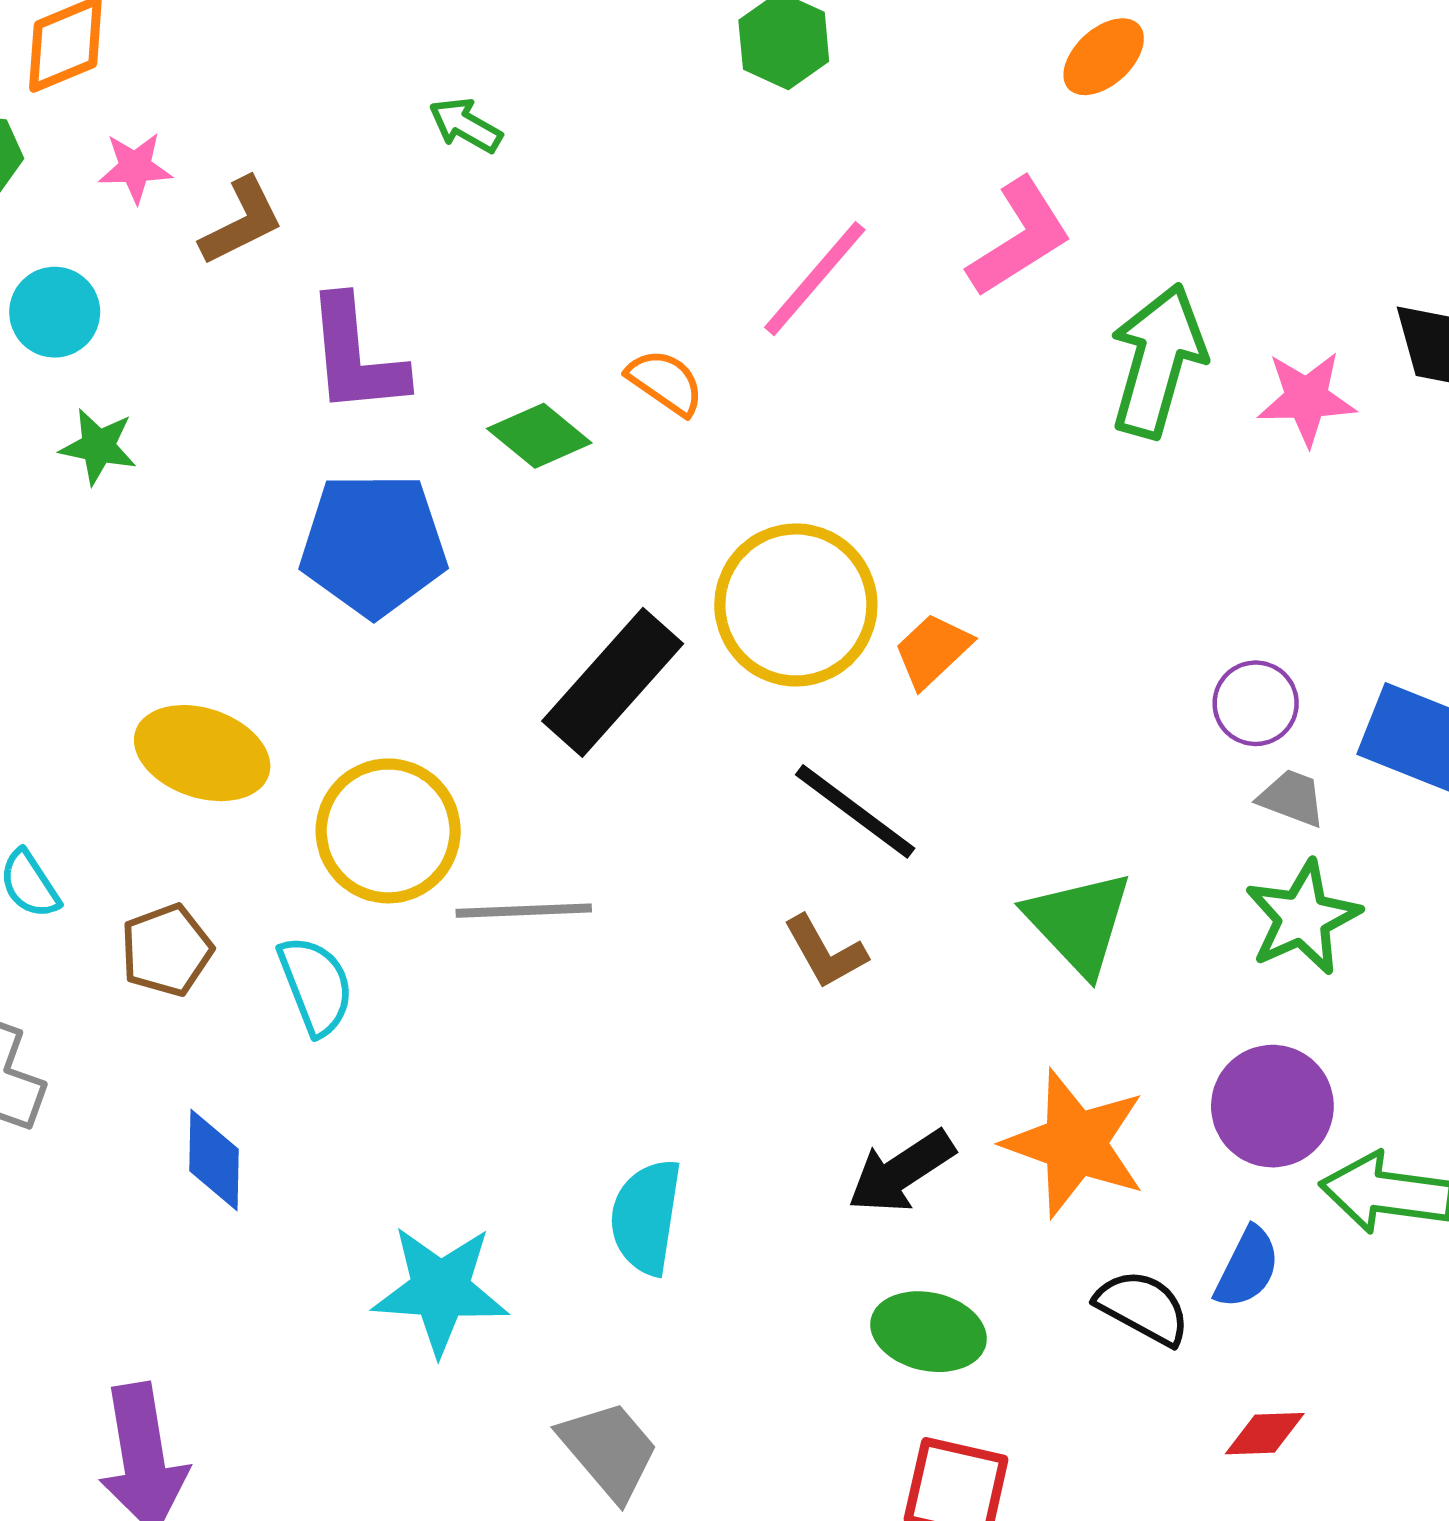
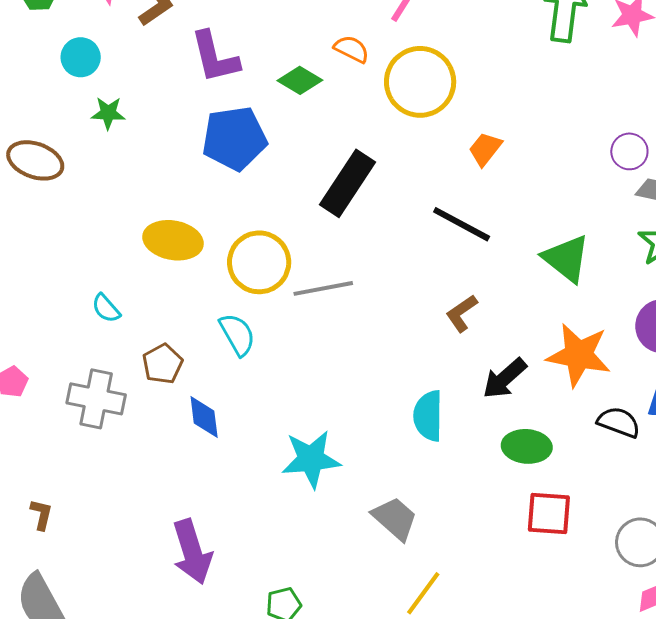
yellow circle: (796, 605) -> (420, 82), moved
brown pentagon: (167, 950) -> (163, 364), moved
brown L-shape: (825, 952) -> (462, 313), moved, turned 93
cyan semicircle: (646, 1217) -> (428, 416), moved

